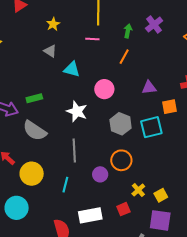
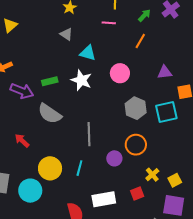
green arrow: (128, 31) -> (144, 15), turned 32
white star: (77, 111) -> (81, 80), moved
yellow circle: (32, 174) -> (50, 168), moved

